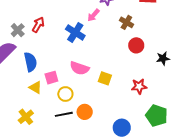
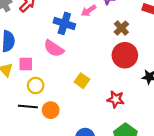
blue cross: (75, 32) -> (64, 23), turned -30
red circle: (136, 45) -> (125, 55), size x1.5
pink semicircle: (80, 68) -> (54, 48), moved

